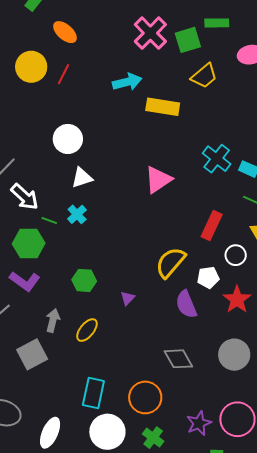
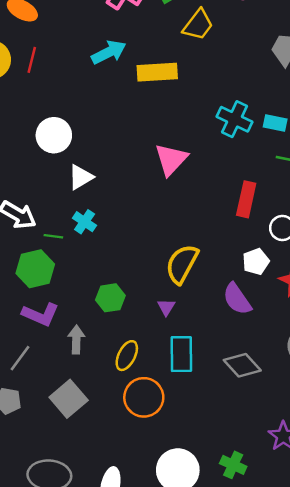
yellow semicircle: (171, 262) -> (182, 264), moved
gray arrow: (53, 320) -> (76, 339), moved
cyan rectangle: (93, 393) -> (181, 354), moved
orange circle: (145, 397) -> (144, 397), moved

